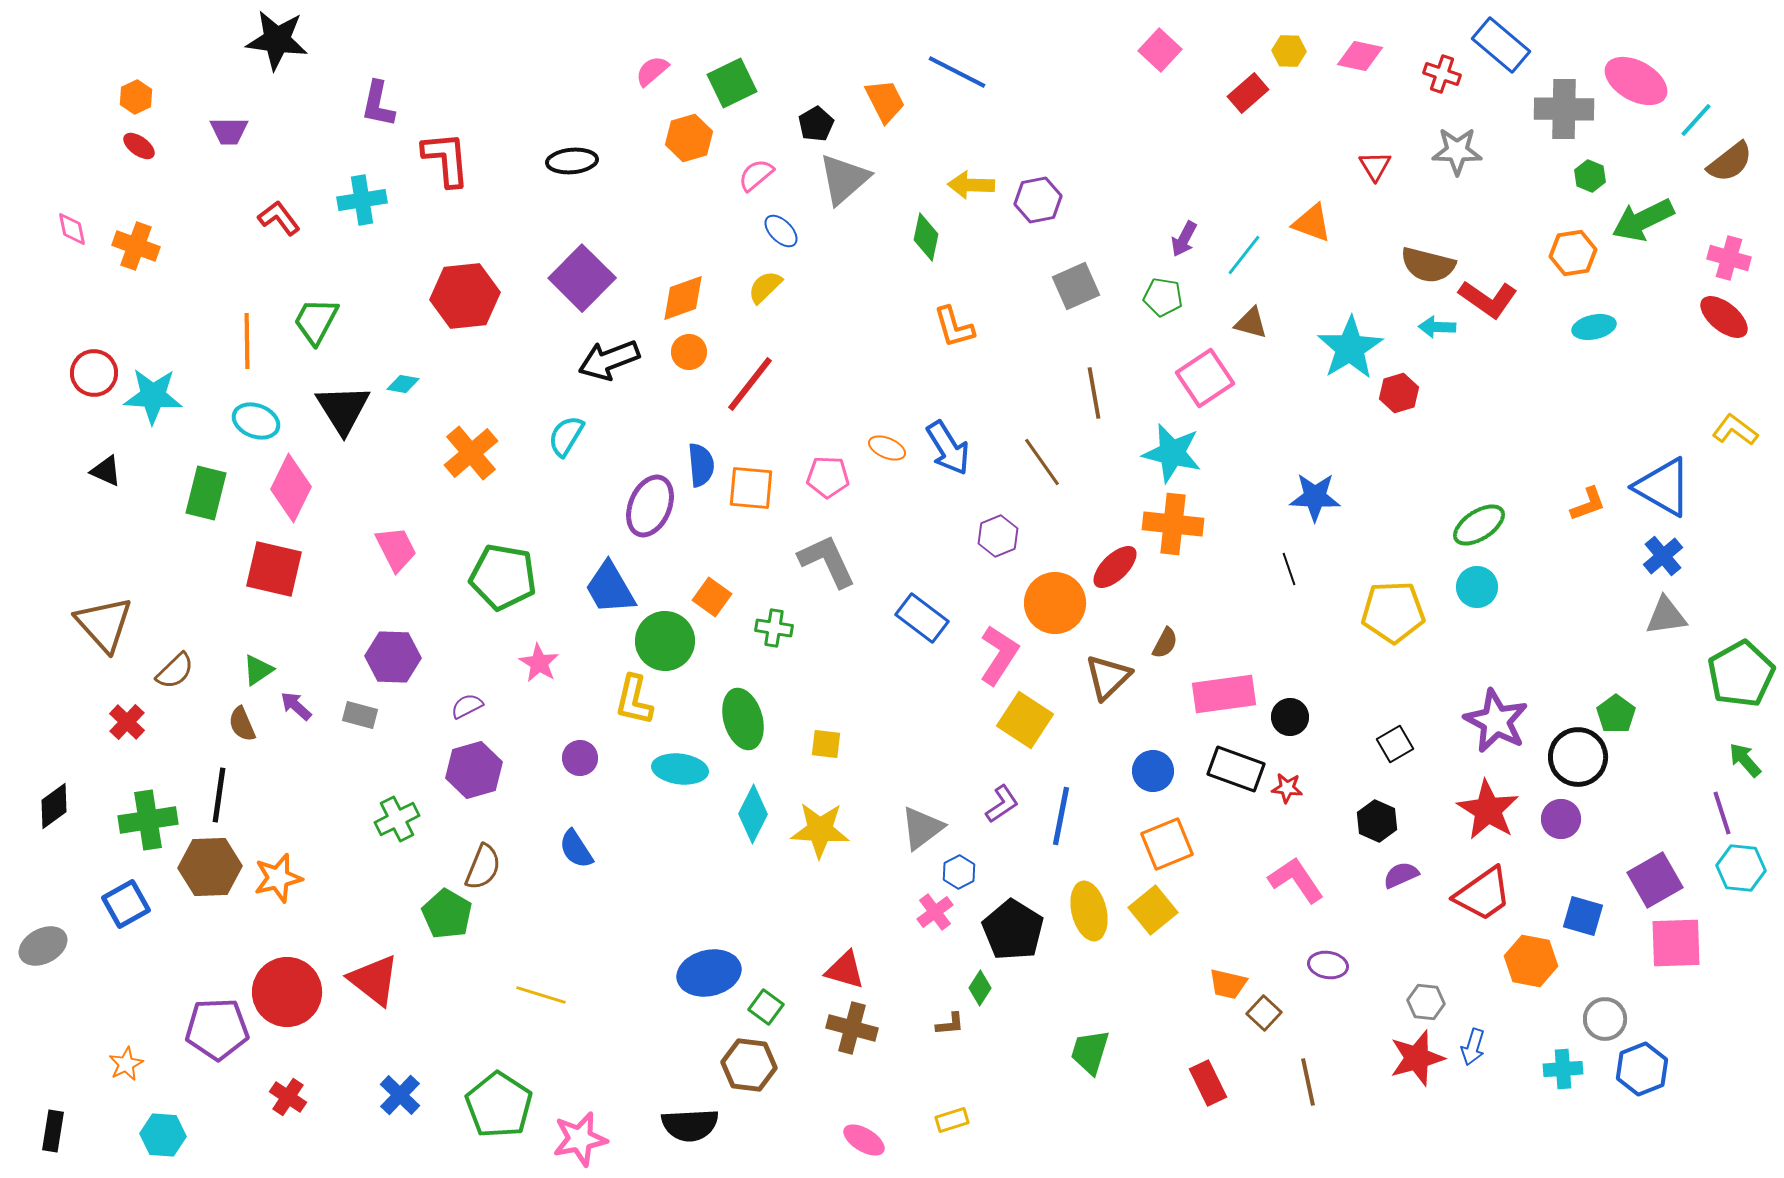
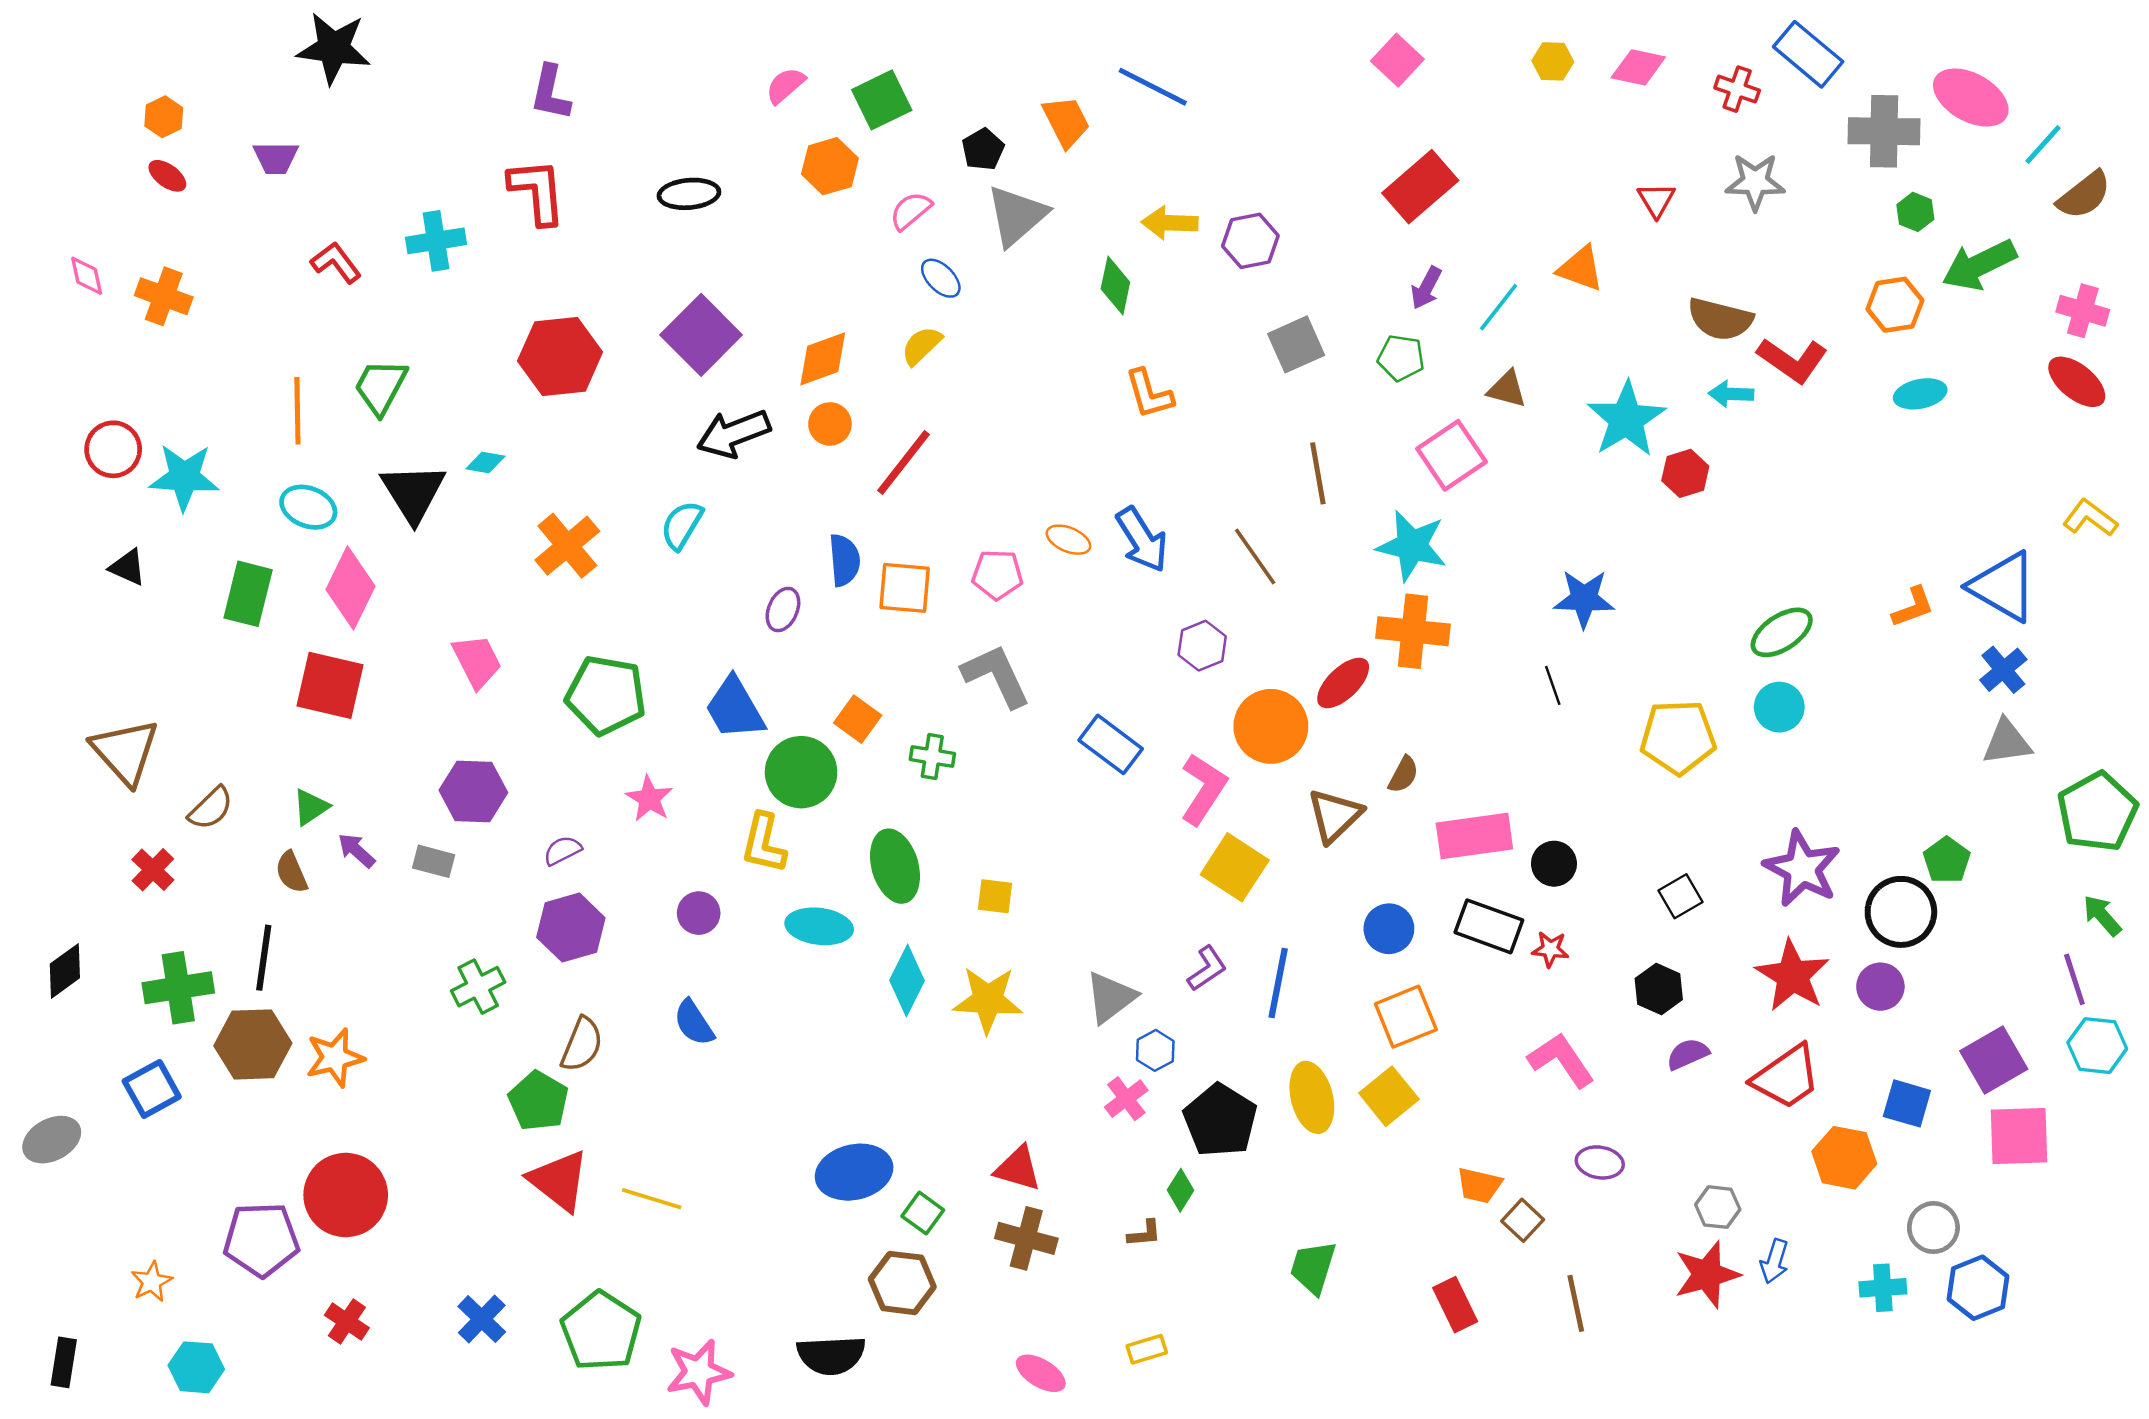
red rectangle: (1248, 93) -> (1420, 187), moved, size x1.5
purple L-shape: (378, 104) -> (550, 93), moved
purple ellipse: (650, 506) -> (783, 610), size x0.6
red triangle: (374, 980) -> (559, 1181), moved

